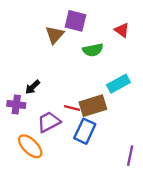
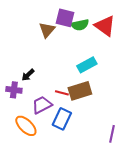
red triangle: (122, 30) -> (105, 26), size x1.6
green semicircle: (93, 50) -> (80, 25), moved
cyan rectangle: (118, 84) -> (87, 65), moved
blue rectangle: (85, 131) -> (62, 119), moved

